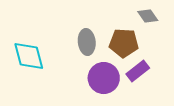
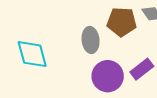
brown pentagon: (124, 43) -> (122, 22), moved

